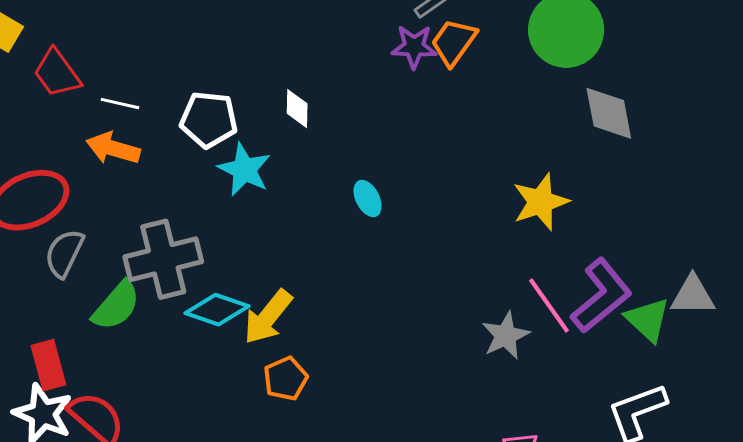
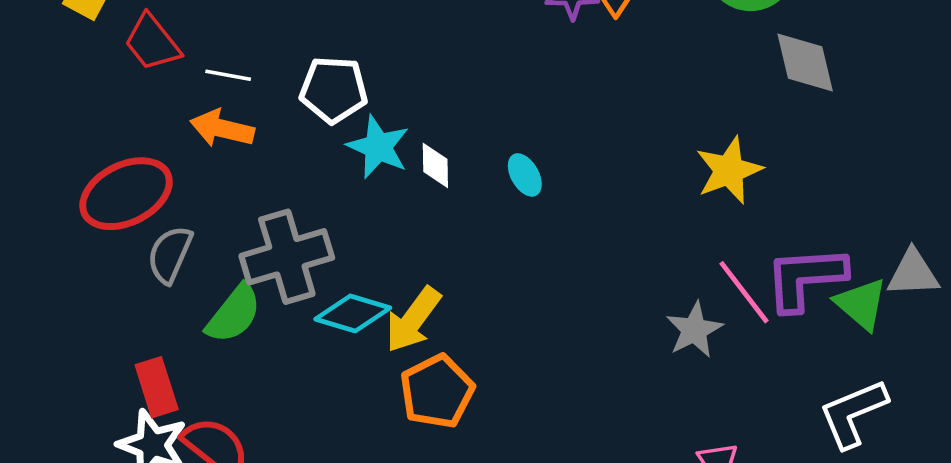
white diamond: (297, 109) -> (435, 165), moved
purple L-shape: (601, 296) -> (805, 278), turned -142
orange pentagon: (286, 379) -> (437, 391), size x1.4

